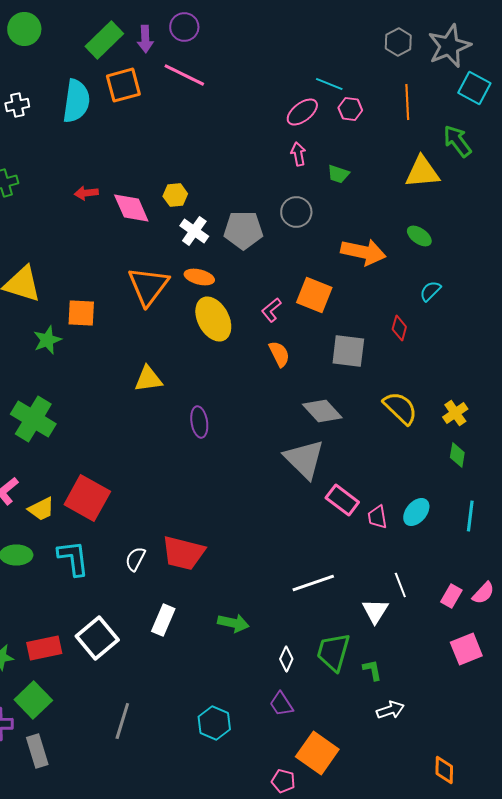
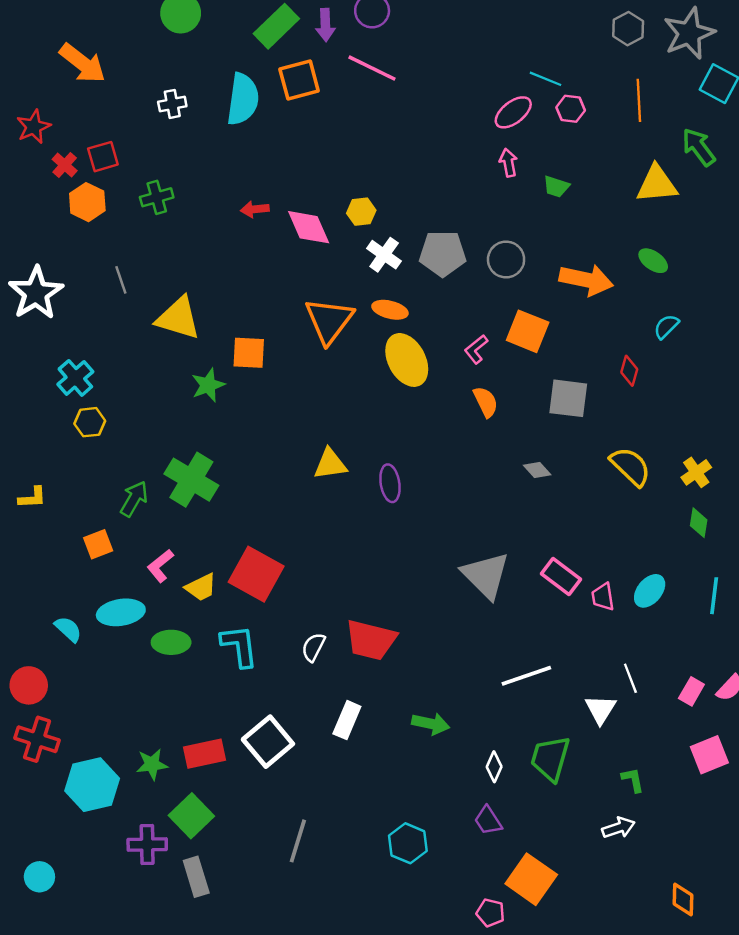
gray circle: (296, 212) -> (506, 259), moved
yellow triangle: (148, 379) -> (330, 464), moved
gray diamond: (322, 411) -> (537, 470), size x0.6
gray triangle: (304, 459) -> (486, 575), moved
green L-shape: (372, 670) -> (633, 780), moved

